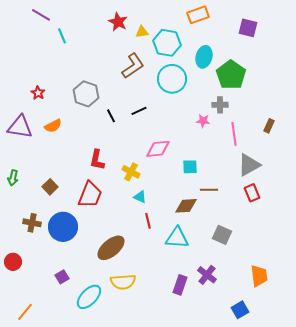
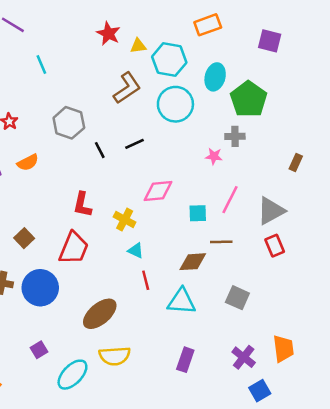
cyan line: (62, 36) -> (41, 64), moved
pink line: (234, 134) -> (230, 200), moved, turned 35
purple cross: (207, 275) -> (244, 357), moved

